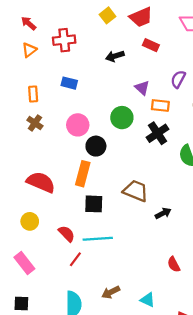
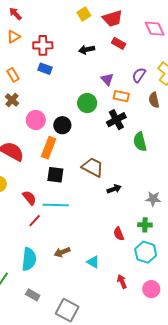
red cross: (64, 40) -> (43, 45), moved
orange rectangle: (33, 94) -> (13, 75), turned -32
pink circle: (78, 125) -> (36, 120), moved

